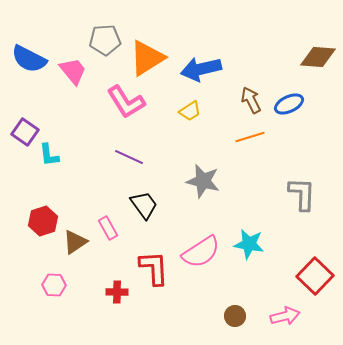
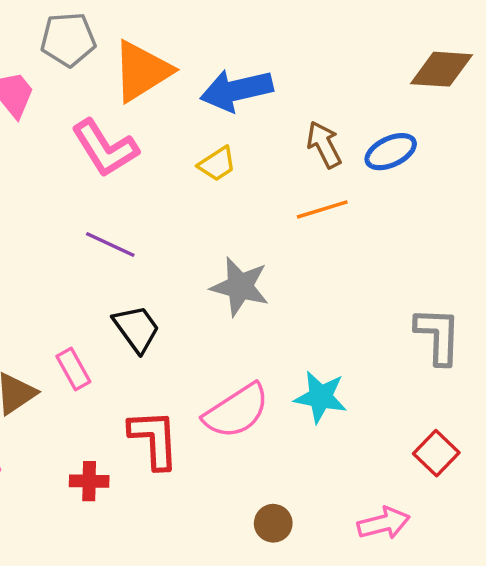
gray L-shape: (302, 194) -> (438, 336), moved
red square: (315, 276) -> (436, 453), size x0.7
brown circle: (235, 316) -> (273, 523), moved

